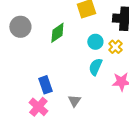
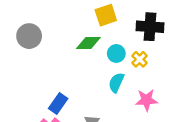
green diamond: (57, 33) -> (88, 43), moved, turned 35
blue rectangle: (45, 85) -> (58, 103), turned 54

